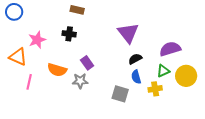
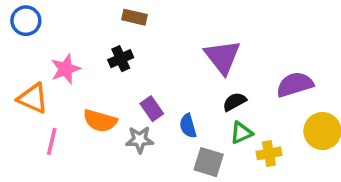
black cross: (69, 34) -> (121, 59), turned -32
green triangle: (163, 71) -> (241, 133), moved
blue semicircle: (136, 77) -> (188, 126), moved

